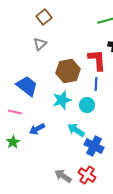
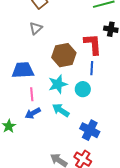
blue trapezoid: (27, 86) -> (23, 70), turned -40
pink line: (15, 112) -> (32, 94), moved, turned 72
cyan arrow: (76, 130) -> (61, 110), moved

